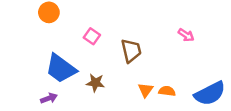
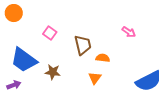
orange semicircle: (167, 91) -> (103, 58), moved

